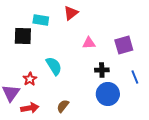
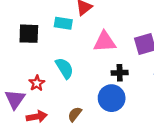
cyan rectangle: (41, 20) -> (63, 23), moved
pink triangle: (89, 43) -> (105, 42), size x1.5
blue circle: (108, 94) -> (112, 98), moved

